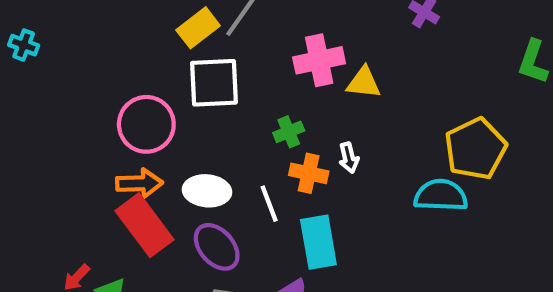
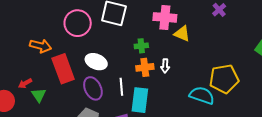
orange cross: (309, 173) -> (145, 67), turned -36
orange arrow: (139, 183) -> (41, 46), moved
white line: (269, 204) -> (121, 87), moved

